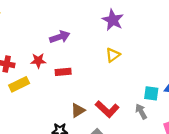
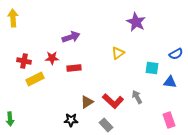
purple star: (113, 20) -> (136, 22), moved
cyan square: (151, 93) -> (152, 68), moved
gray arrow: (141, 111) -> (137, 97), moved

